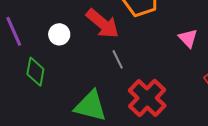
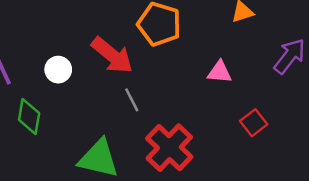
pink triangle: (188, 38) -> (220, 72), turned -40

